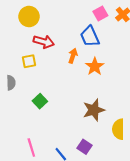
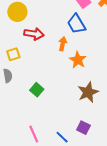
yellow square: (29, 61) -> (13, 54), moved
orange star: (95, 66) -> (78, 60), moved

